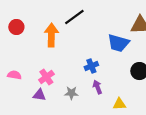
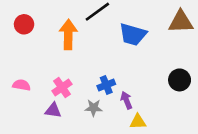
blue trapezoid: (118, 43) -> (133, 34), moved
blue cross: (91, 66) -> (106, 85), moved
yellow triangle: (119, 104) -> (138, 122), moved

